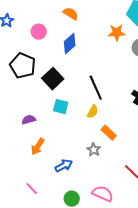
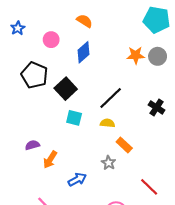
orange star: (117, 33) -> (136, 55), moved
black line: (96, 88) -> (111, 98), turned 70
yellow semicircle: (93, 112) -> (107, 123), turned -112
purple semicircle: (29, 120) -> (32, 145), moved

